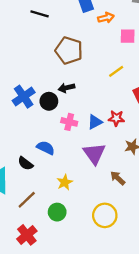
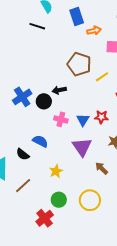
brown pentagon: (69, 50) -> (79, 64), moved
blue triangle: (95, 122) -> (83, 120), turned -32
green circle: (57, 212) -> (59, 200), moved
red cross: (27, 235) -> (45, 218), moved

